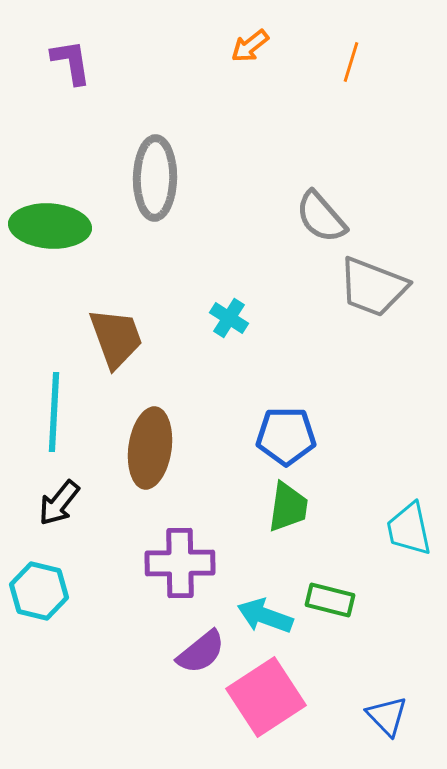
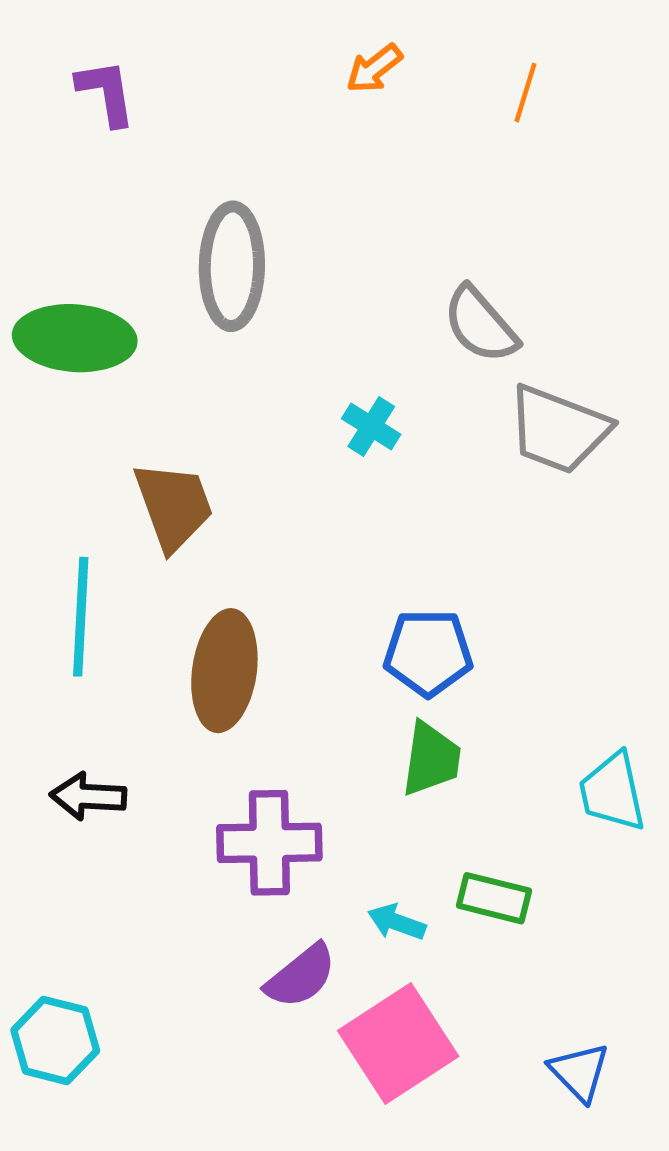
cyan cross: (229, 318) -> (371, 426), moved
black arrow: (59, 503) -> (88, 796), moved, turned 54
cyan hexagon: (39, 591) -> (55, 1041), moved
cyan arrow: (265, 616) -> (397, 922), size x0.7

